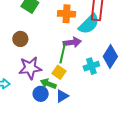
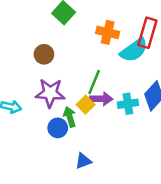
purple arrow: (72, 42) -> (101, 99), moved
green arrow: (48, 84) -> (70, 117), turned 42
blue triangle: (62, 96) -> (83, 161), moved

